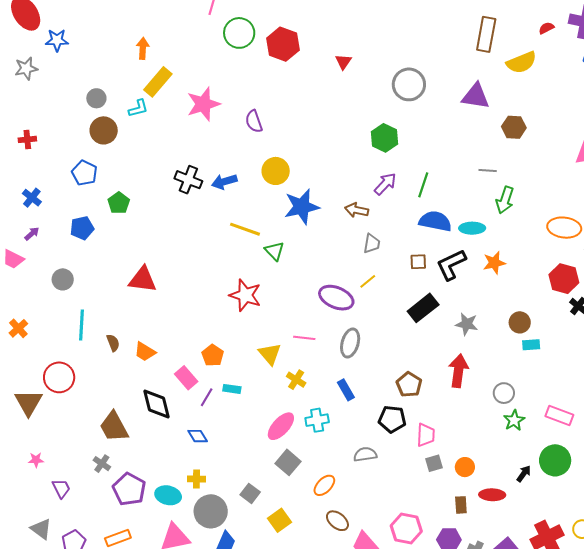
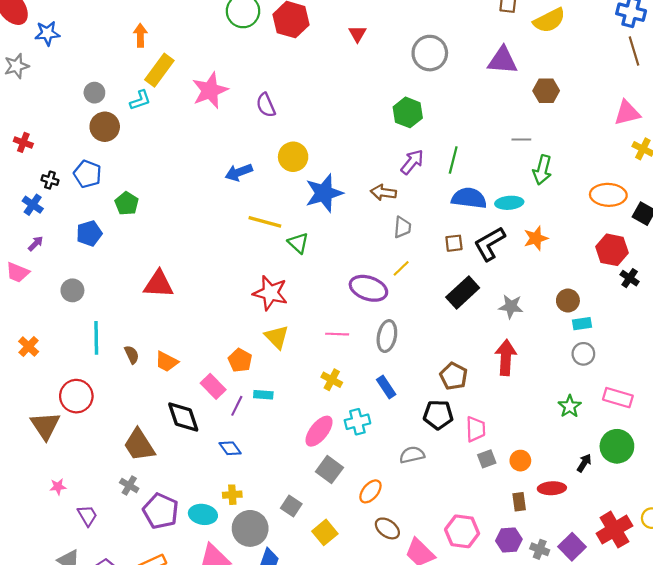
red cross: (27, 139) -> (23, 142), turned 30
black cross: (188, 180) -> (50, 180), moved, size x0.6
yellow triangle: (270, 354) -> (277, 337), moved
gray circle: (504, 393) -> (583, 354), moved

